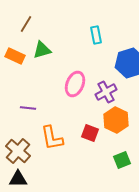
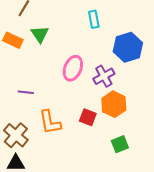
green triangle: (42, 50) -> (40, 34), turned -48

